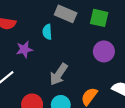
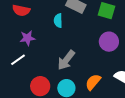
purple star: (24, 49) -> (27, 38), moved

